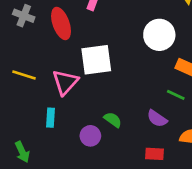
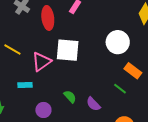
cyan rectangle: (51, 118) -> (25, 85), turned 72
purple semicircle: (157, 119) -> (93, 104), moved
purple circle: (90, 136) -> (43, 110), moved

